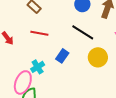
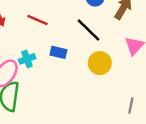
blue rectangle: (62, 56) -> (58, 52), turned 56

